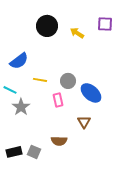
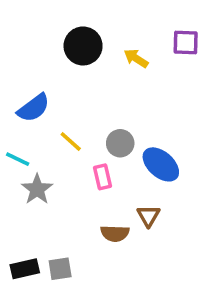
yellow line: (40, 80) -> (71, 141), turned 32
brown semicircle: (59, 141) -> (115, 233), moved
gray square: (34, 152) -> (60, 269), turned -32

